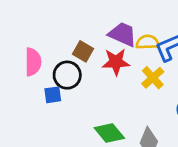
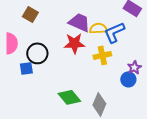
brown square: (83, 51) -> (30, 14), moved
yellow cross: (153, 78) -> (102, 55), turned 30

